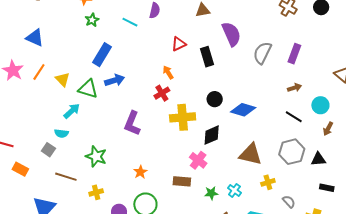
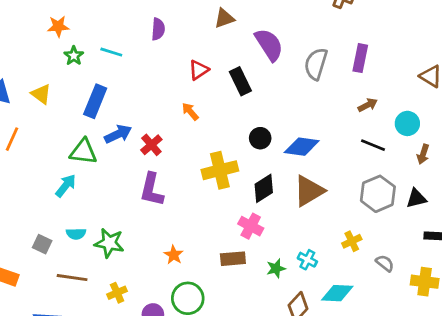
cyan line: (130, 22) -> (111, 52), moved
yellow triangle: (63, 79) -> (41, 94), moved
red cross: (162, 93) -> (151, 145), moved
cyan semicircle: (61, 133) -> (76, 234), moved
brown triangle: (251, 154) -> (309, 191), moved, turned -35

